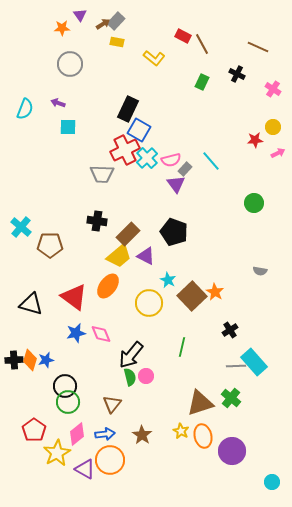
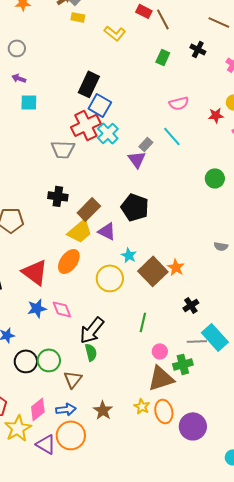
gray circle: (70, 64) -> (17, 48), moved, size x0.7
pink semicircle: (171, 160) -> (179, 103), moved
pink circle: (146, 376) -> (160, 351), moved
green cross: (231, 398) -> (183, 364), moved, turned 36
green circle: (68, 402) -> (49, 360), moved

